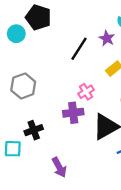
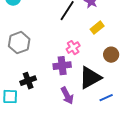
purple arrow: (59, 167) -> (67, 96), moved

